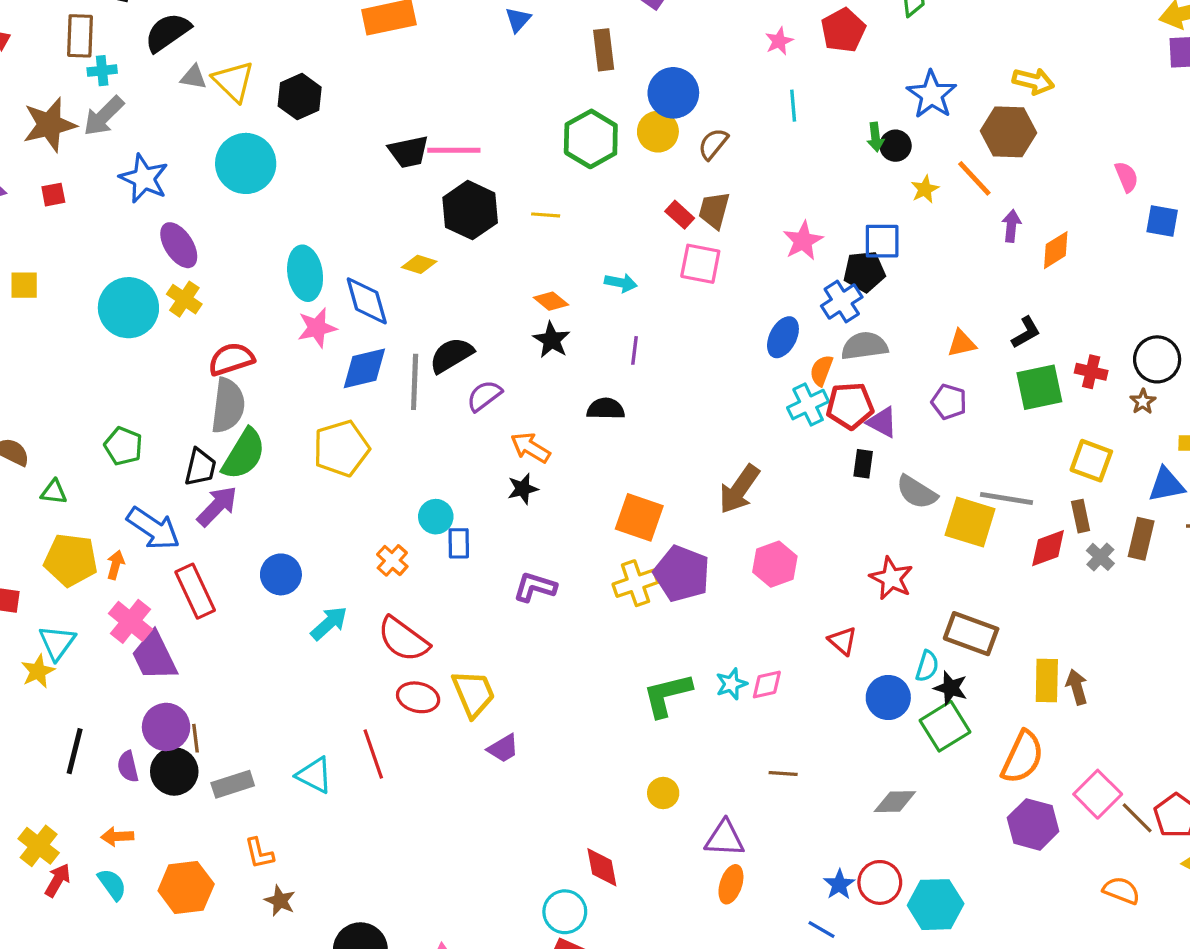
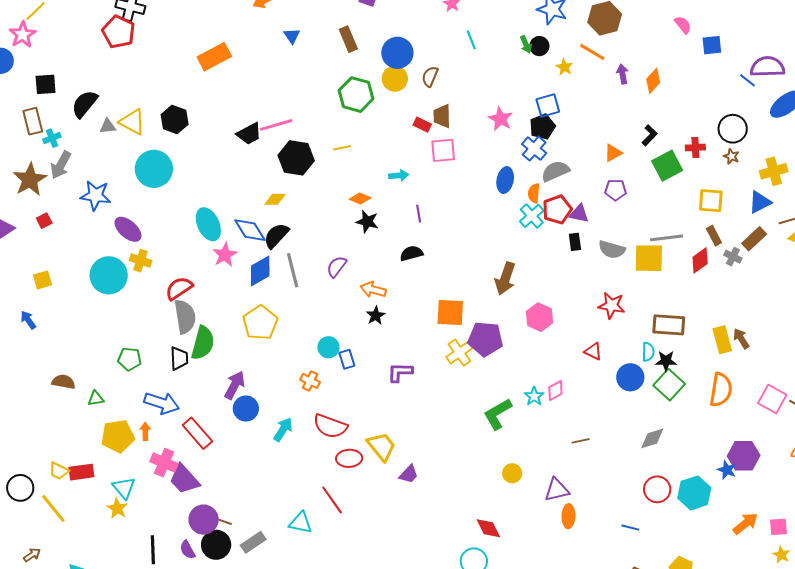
black semicircle: (451, 355) -> (276, 236), moved
purple arrow: (217, 506) -> (235, 385), moved
brown rectangle: (1141, 539) -> (754, 239), turned 50
brown line: (196, 738) -> (223, 521), turned -48
purple hexagon: (1033, 824) -> (744, 456), moved
blue star: (839, 885) -> (727, 470), moved

